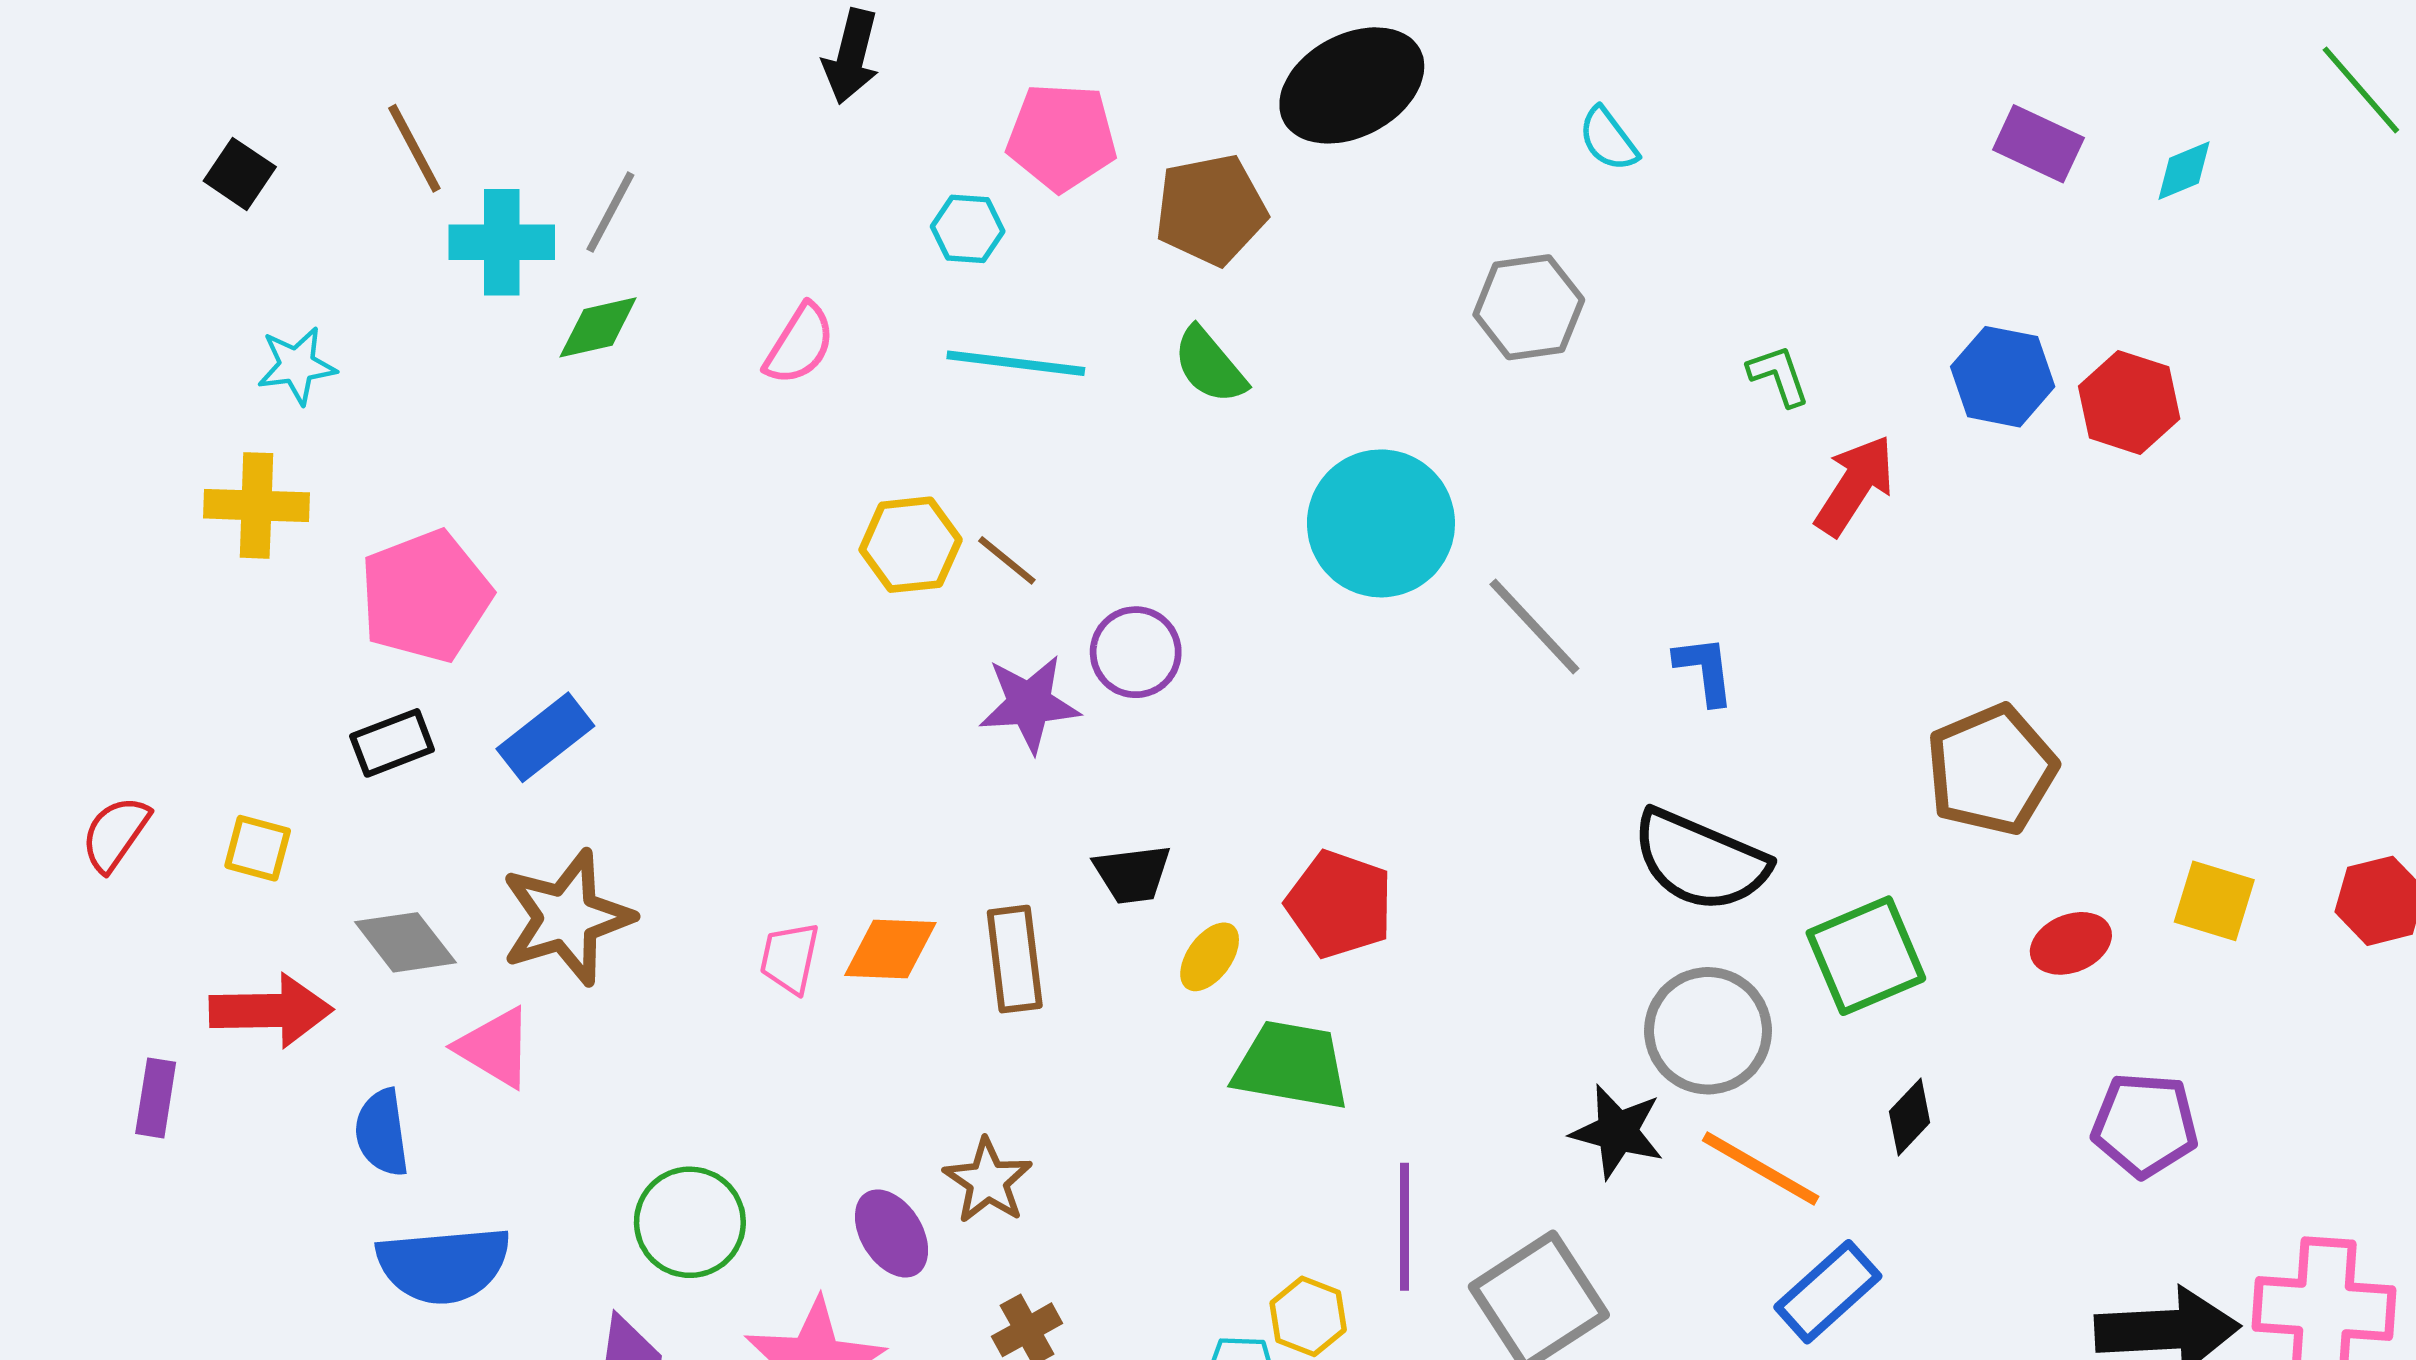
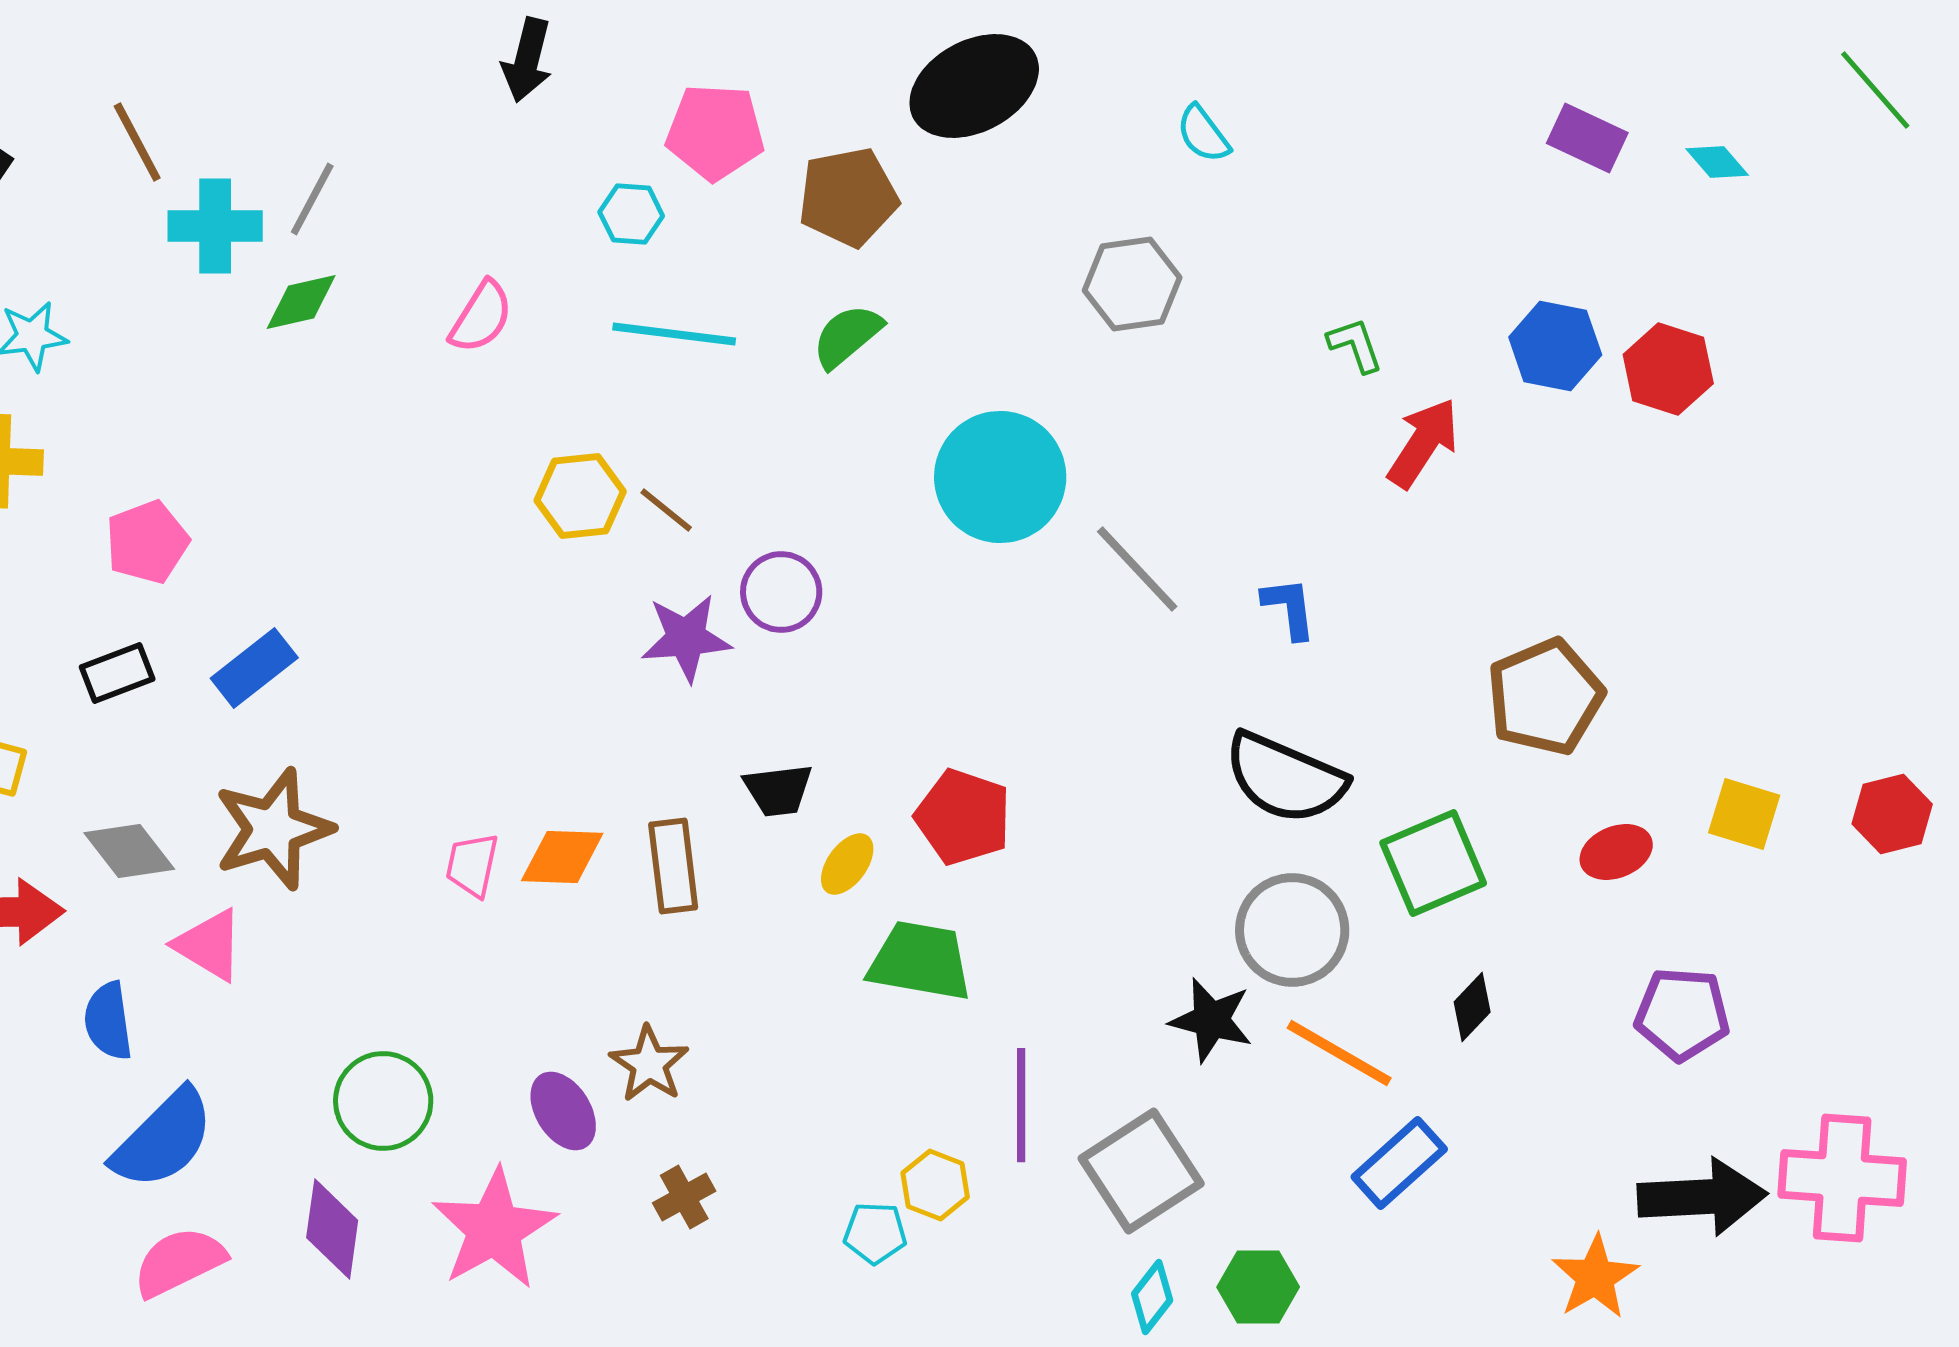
cyan diamond: (2184, 171) -> (1717, 162), turned 72
green semicircle: (1210, 365) -> (847, 336), turned 90
pink pentagon: (426, 596) -> (147, 542), size x0.7
blue semicircle: (444, 1265) -> (163, 1139), turned -40

